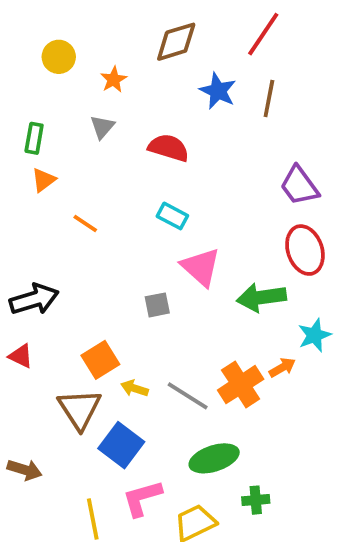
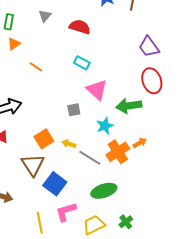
cyan star: (314, 335) -> (105, 126), moved
yellow arrow: (134, 388) -> (69, 144), moved
green cross: (256, 500) -> (126, 222), moved, turned -32

